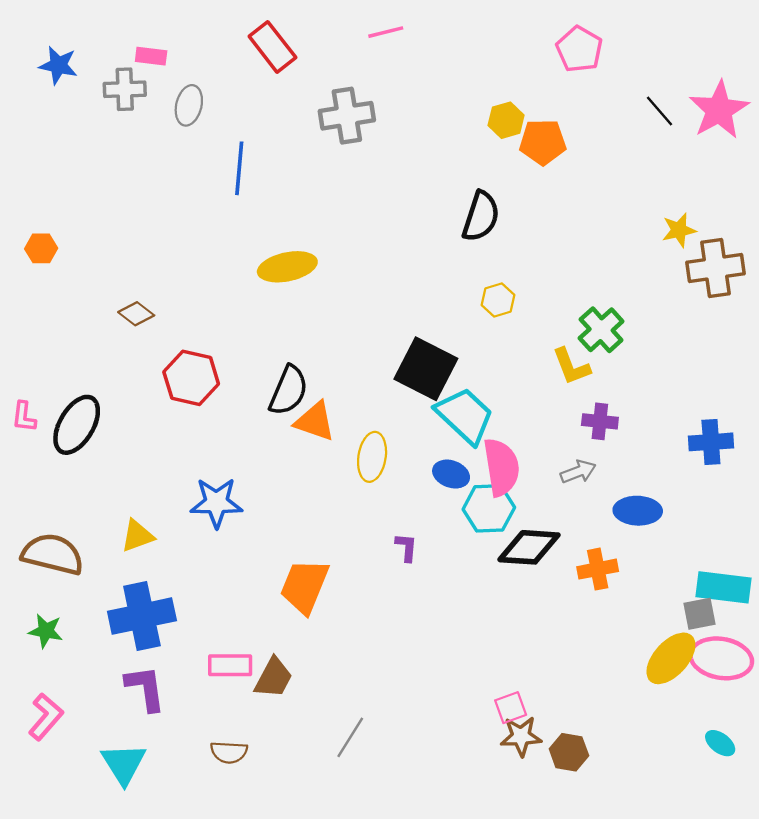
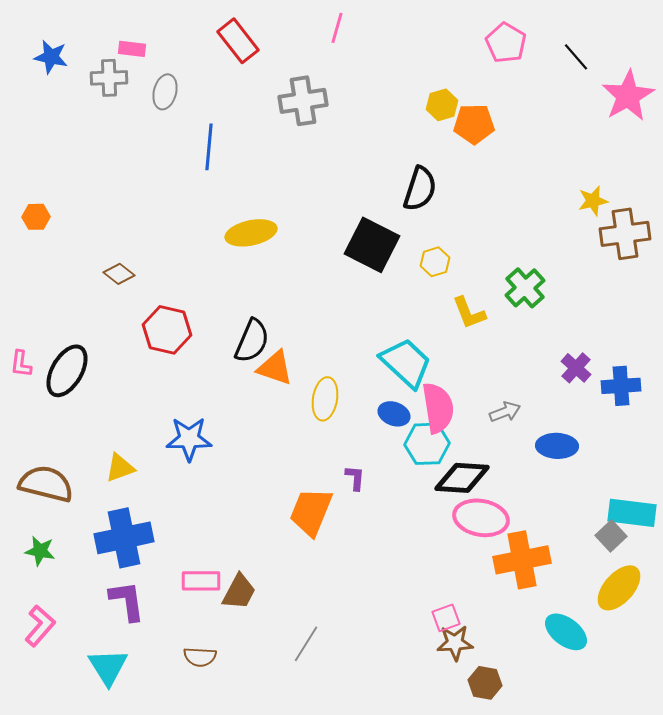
pink line: (386, 32) -> (337, 28), turned -60
black line: (659, 111) -> (576, 57), moved
yellow L-shape: (571, 366) -> (469, 313), moved
black square: (426, 369) -> (372, 245), moved
purple cross: (600, 421) -> (576, 368), moved, turned 36
orange cross: (598, 569) -> (522, 560), moved, size x1.6
orange trapezoid: (305, 586) -> (311, 512), moved
gray square: (700, 614) -> (611, 536), turned -32
yellow ellipse: (671, 658) -> (619, 588), moved
pink ellipse: (721, 658) -> (481, 518), moved
cyan ellipse: (720, 743) -> (566, 632), moved, size x1.6
brown hexagon: (569, 752) -> (485, 683), moved

